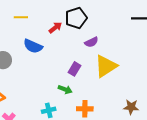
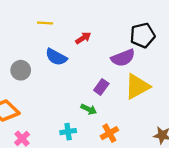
black pentagon: (76, 18) -> (143, 35), moved
purple semicircle: (91, 42) -> (123, 58), size x1.5
orange cross: (85, 109) -> (109, 133), turned -35

